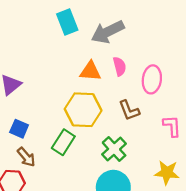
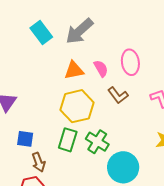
pink semicircle: (120, 66) -> (101, 68), moved
green cross: (114, 149) -> (97, 142), moved
brown arrow: (26, 157) -> (39, 162), turned 36

